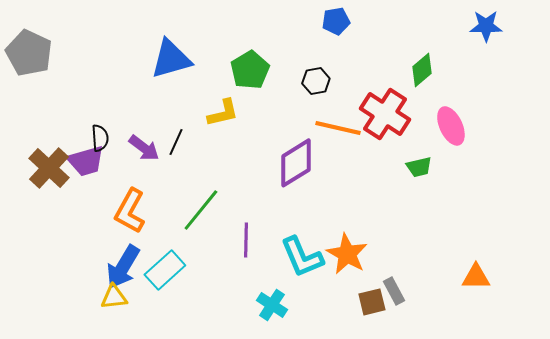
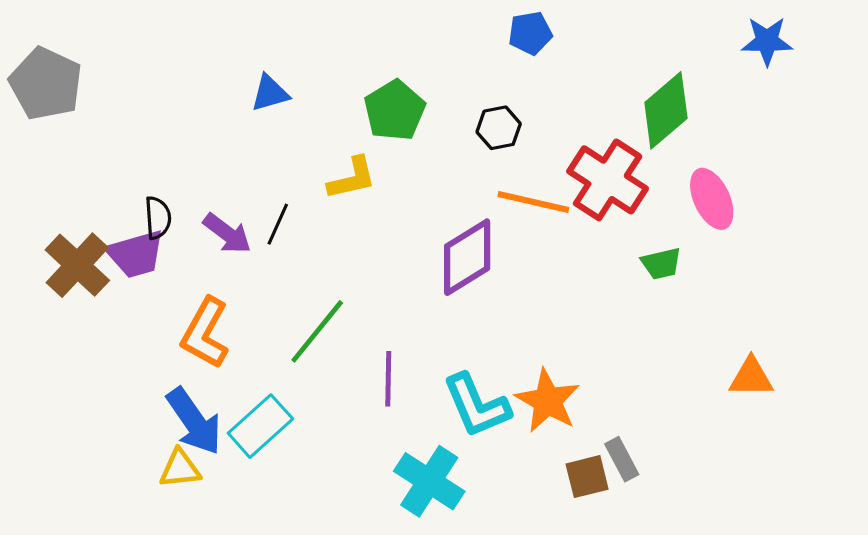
blue triangle: (171, 59) -> (270, 93), size x0.6
green diamond: (422, 70) -> (666, 110), size x1.4
blue arrow: (123, 267) -> (194, 421), turned -66
orange triangle: (476, 277) -> (751, 377), moved
cyan cross: (272, 305) -> (429, 481), size x1.4

